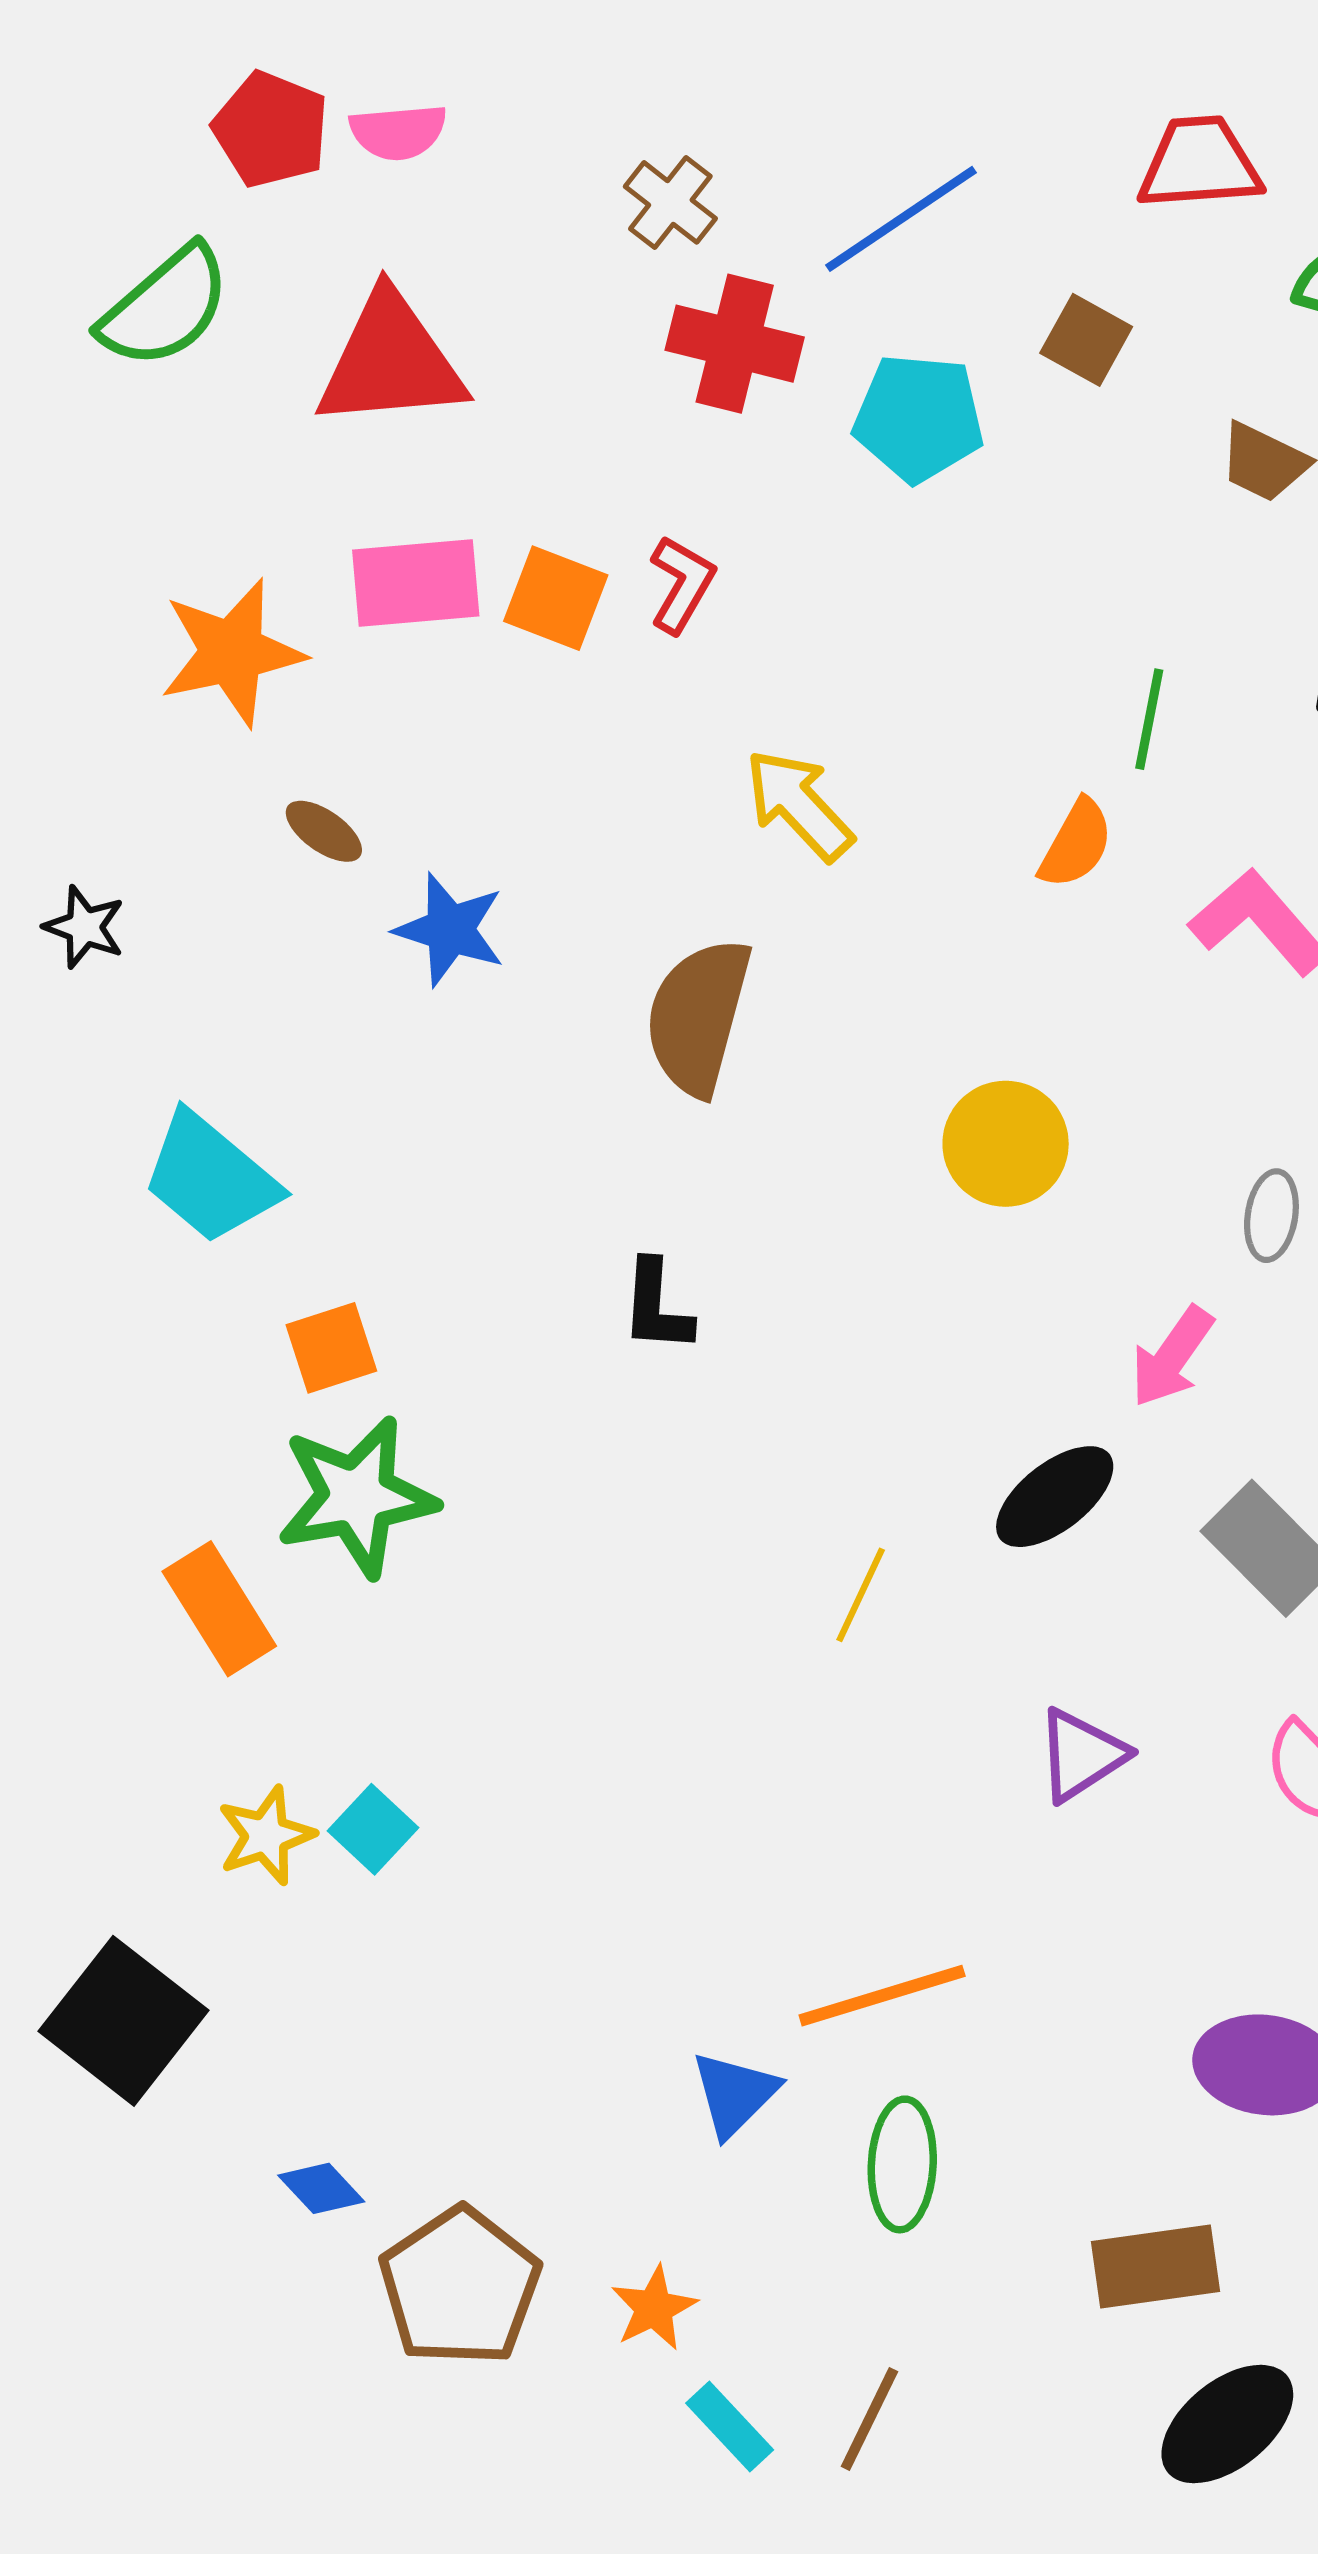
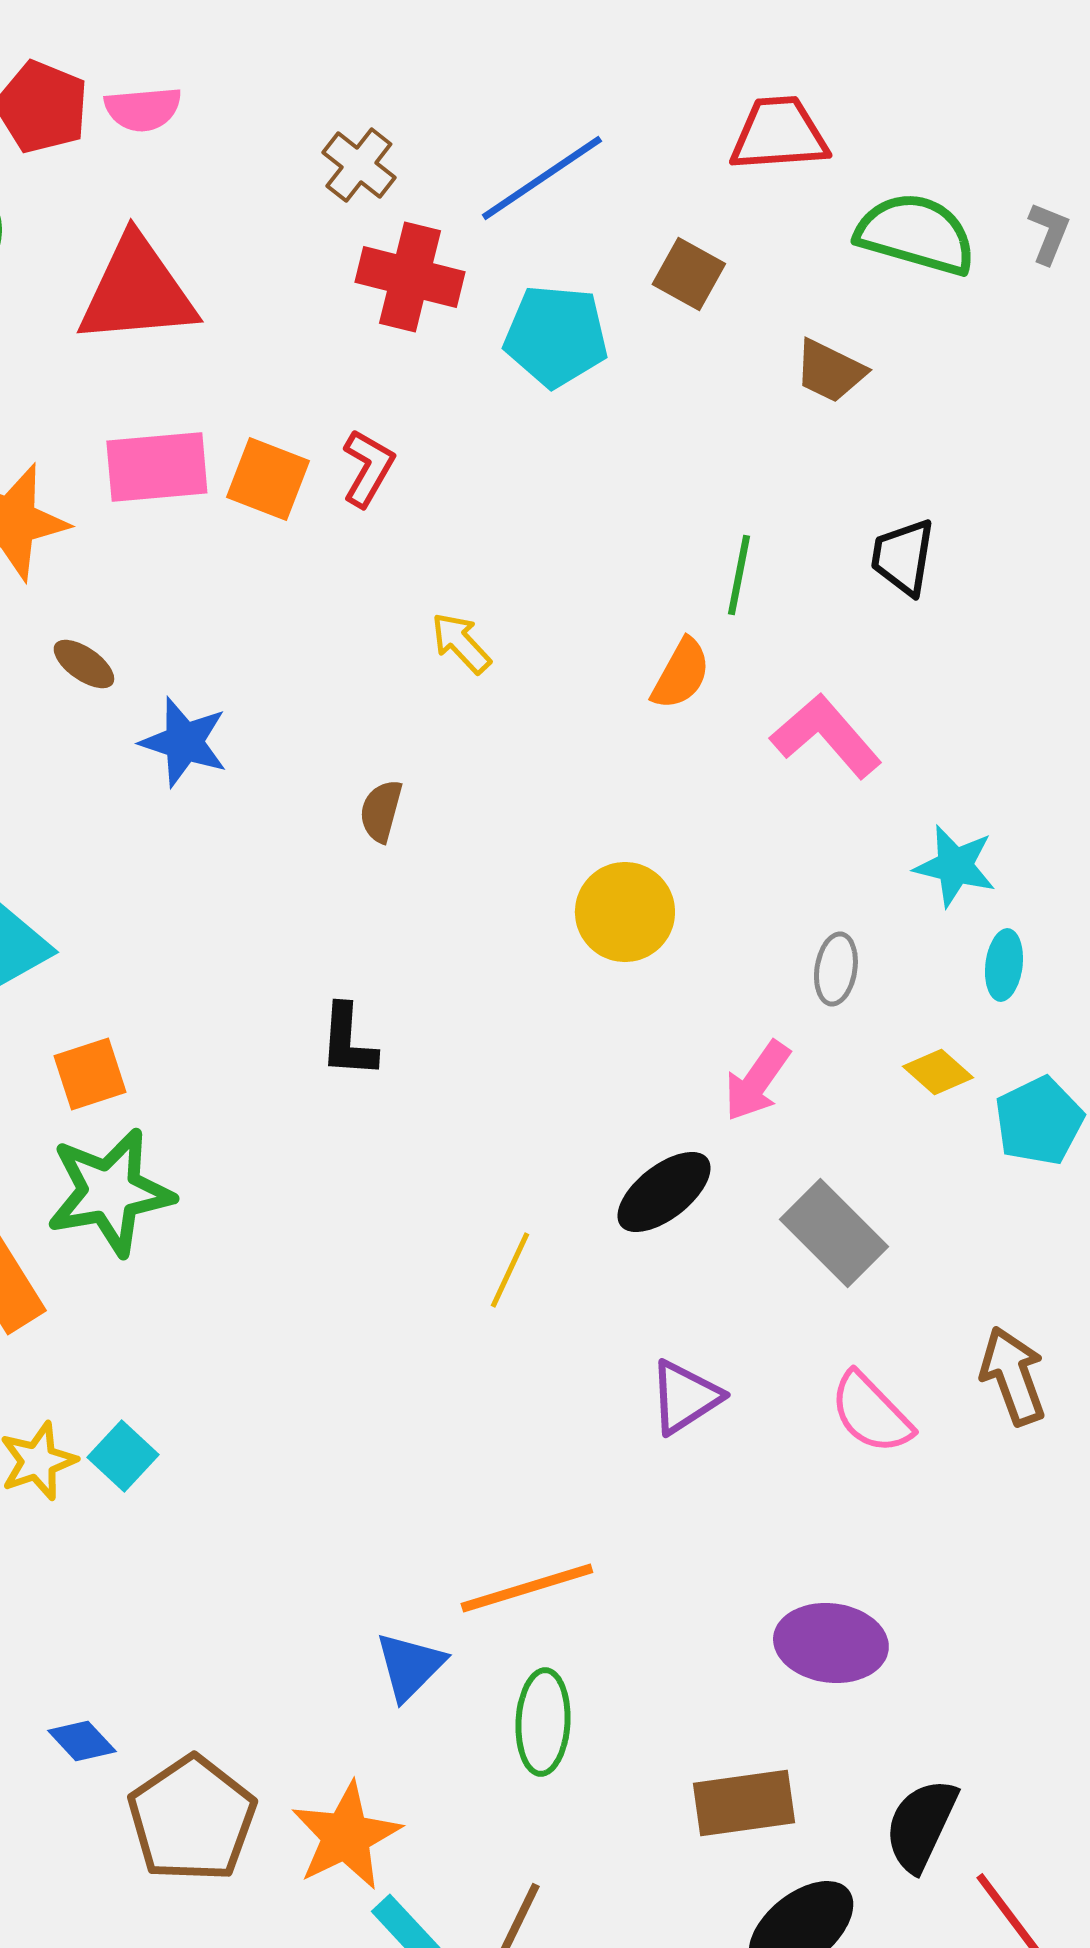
yellow arrow: (799, 805) -> (461, 643), size x0.7
brown semicircle: (698, 1016) -> (381, 811), size x0.5
orange star: (654, 2308) -> (346, 1836), size x1.6

